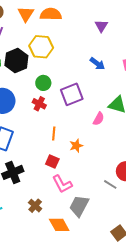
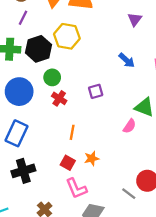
green circle: (43, 83) -> (52, 77), moved
purple square: (72, 94) -> (96, 91), size x0.6
pink semicircle: (99, 119) -> (130, 126), moved
orange star: (76, 146) -> (92, 158), moved

